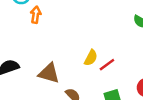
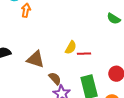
red line: (107, 65) -> (84, 54), turned 32

